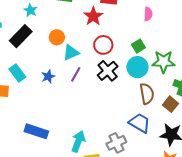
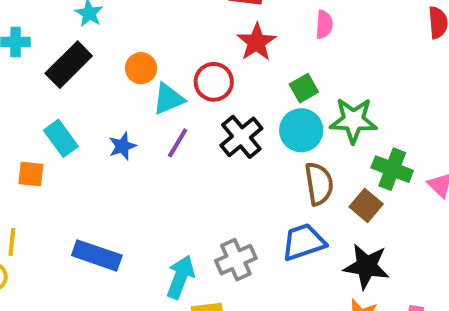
red star: (93, 16) -> (257, 42), moved
red circle: (103, 45) -> (214, 82), moved
blue trapezoid: (140, 123) -> (304, 242), turned -50
gray cross: (116, 143) -> (236, 260), moved

